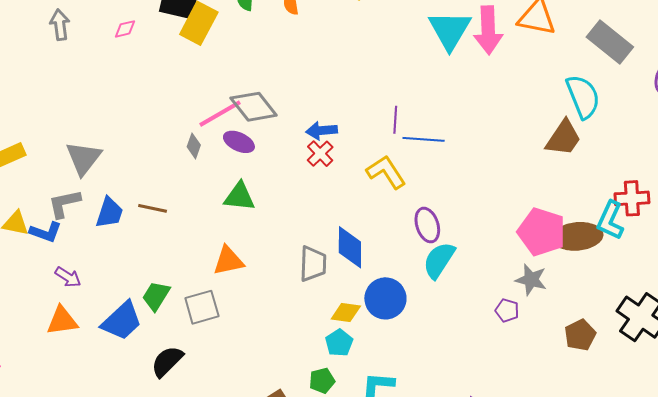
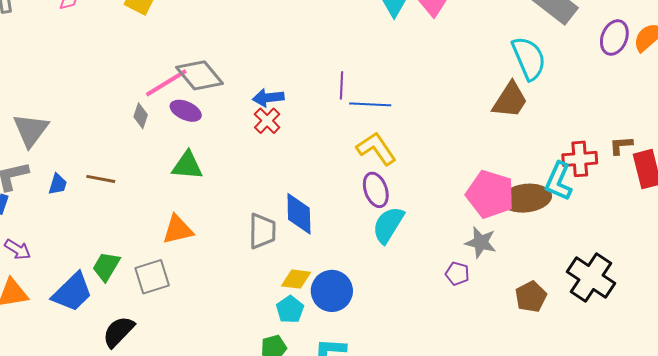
yellow L-shape: (386, 172) -> (376, 149), moved
blue trapezoid: (109, 213) -> (58, 184), size x0.7
blue circle: (385, 298) -> (332, 291), moved

